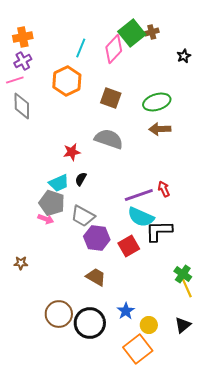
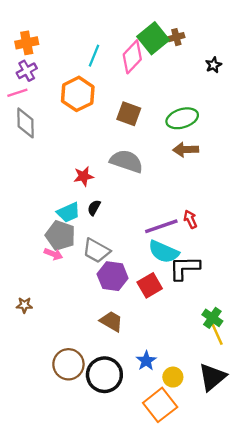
black triangle: (183, 325) -> (212, 377), size x1.5

